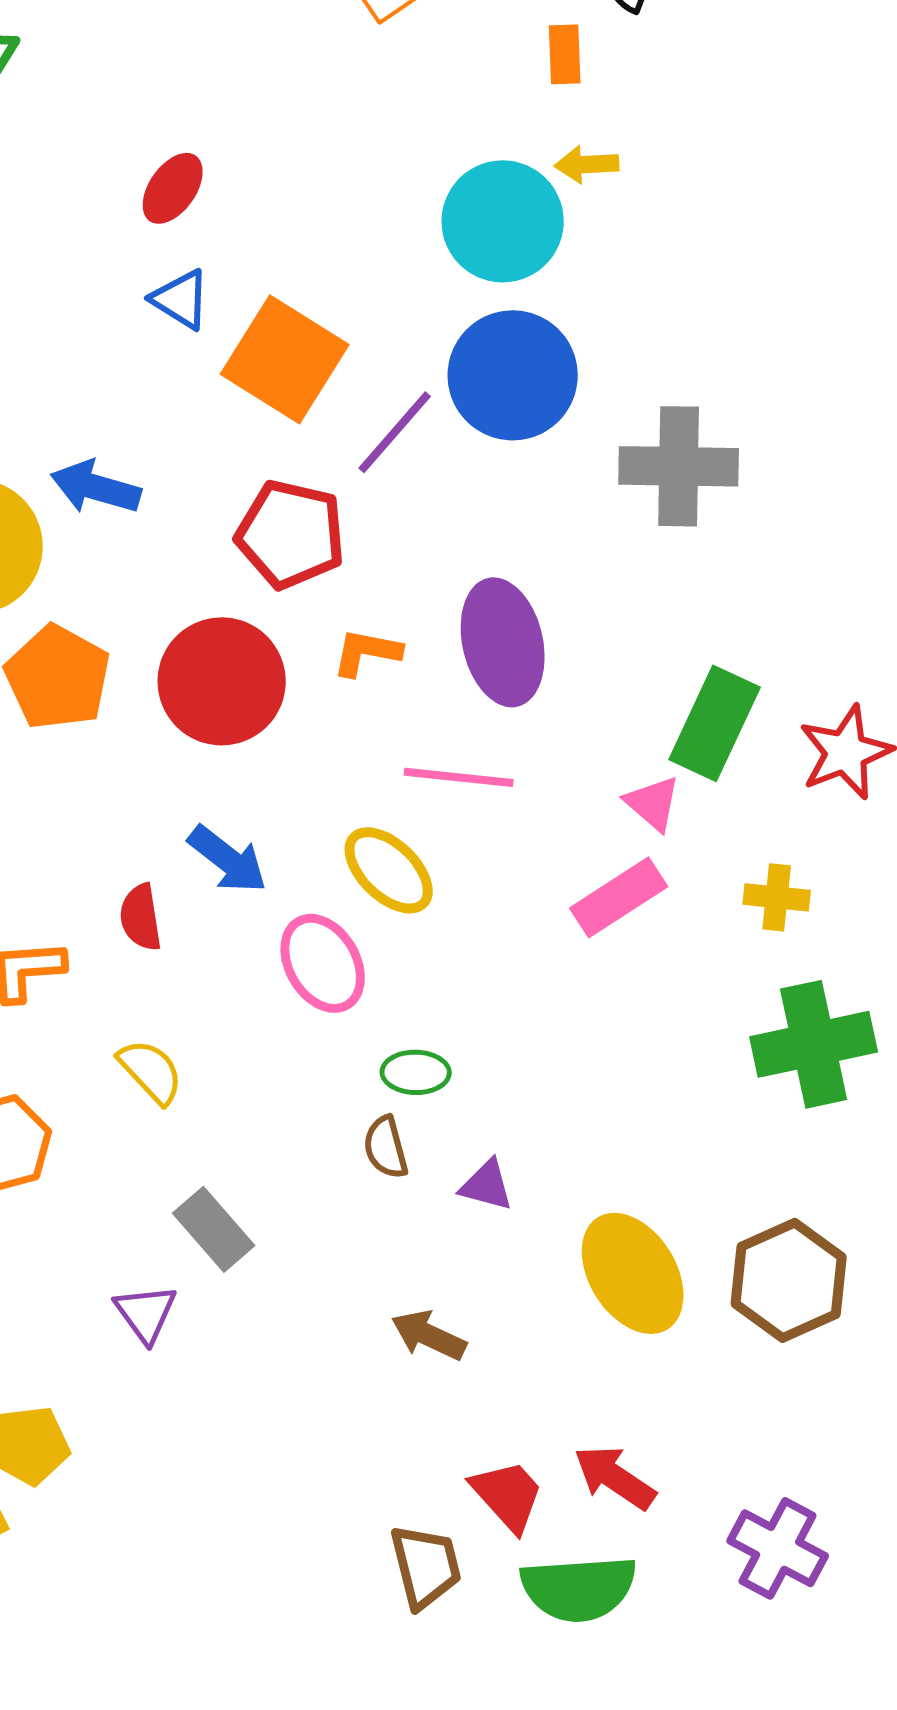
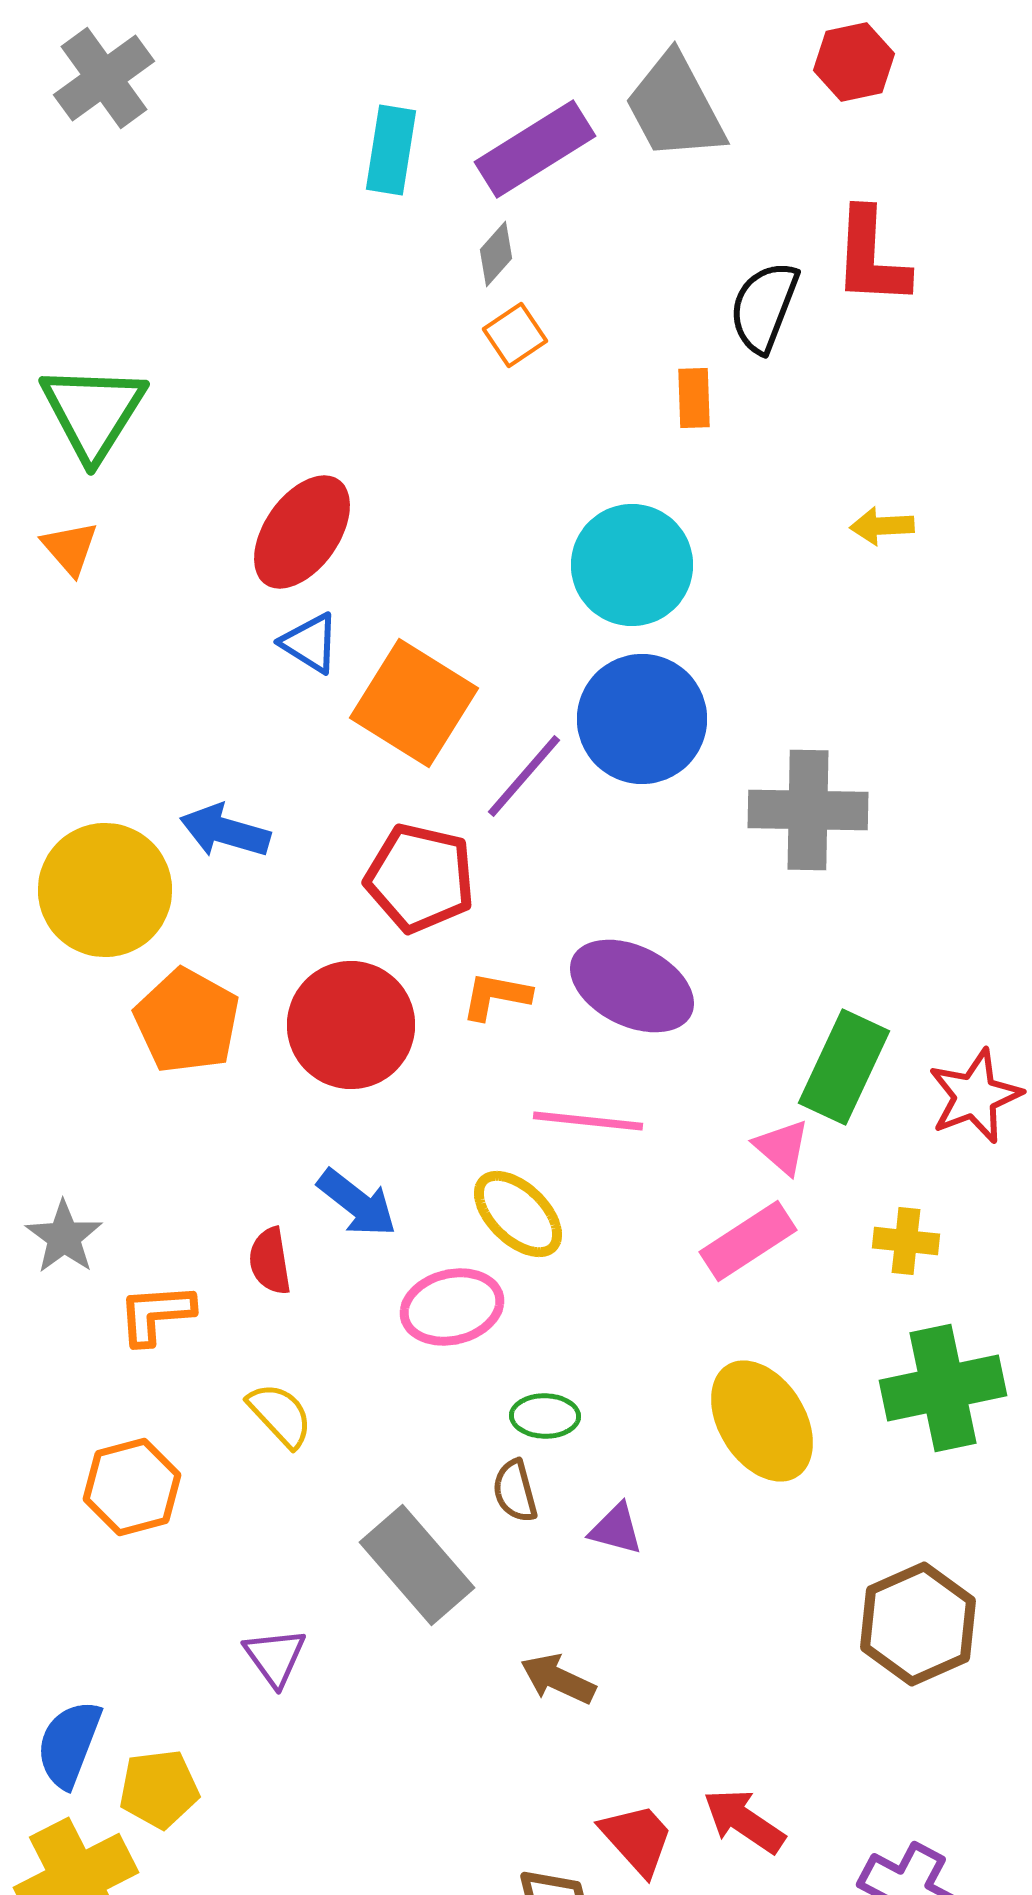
yellow arrow: (587, 164) -> (882, 526), moved
red ellipse: (173, 188) -> (302, 532), size x1.6
purple ellipse: (503, 642) -> (632, 986), turned -51
pink ellipse: (323, 963) -> (452, 1307), turned -74
gray rectangle: (214, 1229) -> (417, 1565), moved, size x1.4
yellow ellipse: (633, 1273) -> (762, 1421), moved

